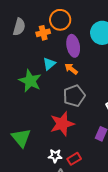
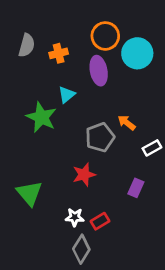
orange circle: (60, 20) -> (105, 36), moved
orange arrow: (71, 69) -> (127, 123), moved
red star: (62, 124) -> (84, 175), size x0.7

